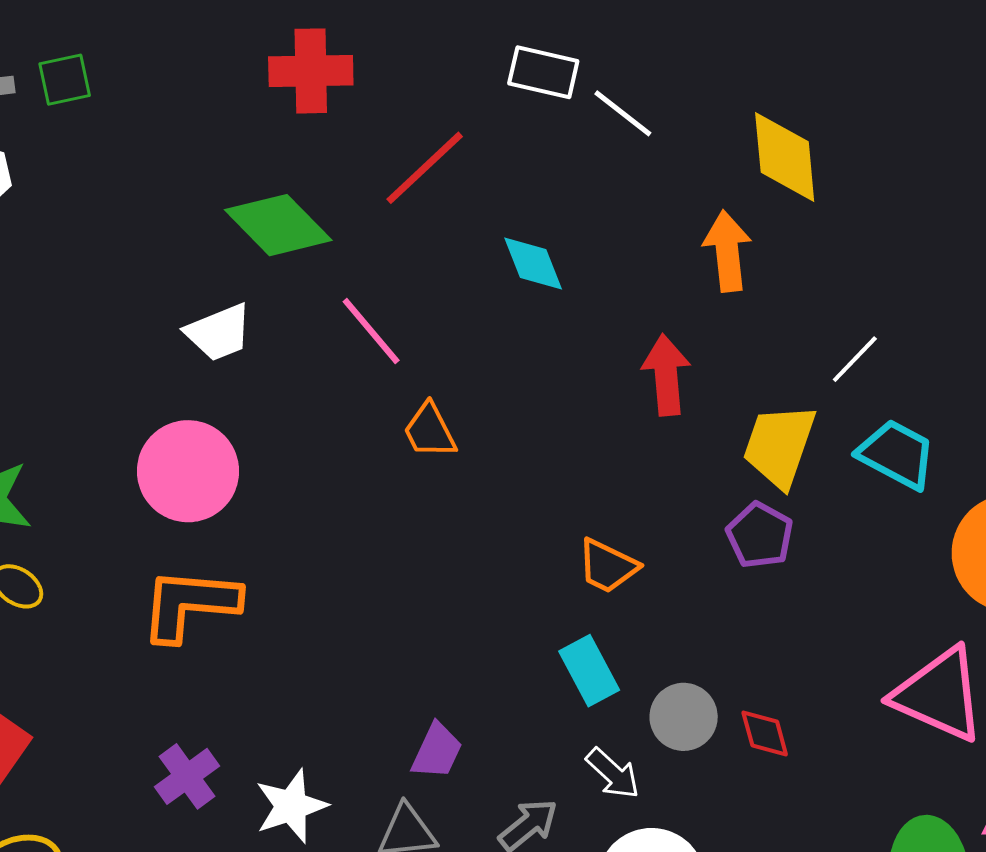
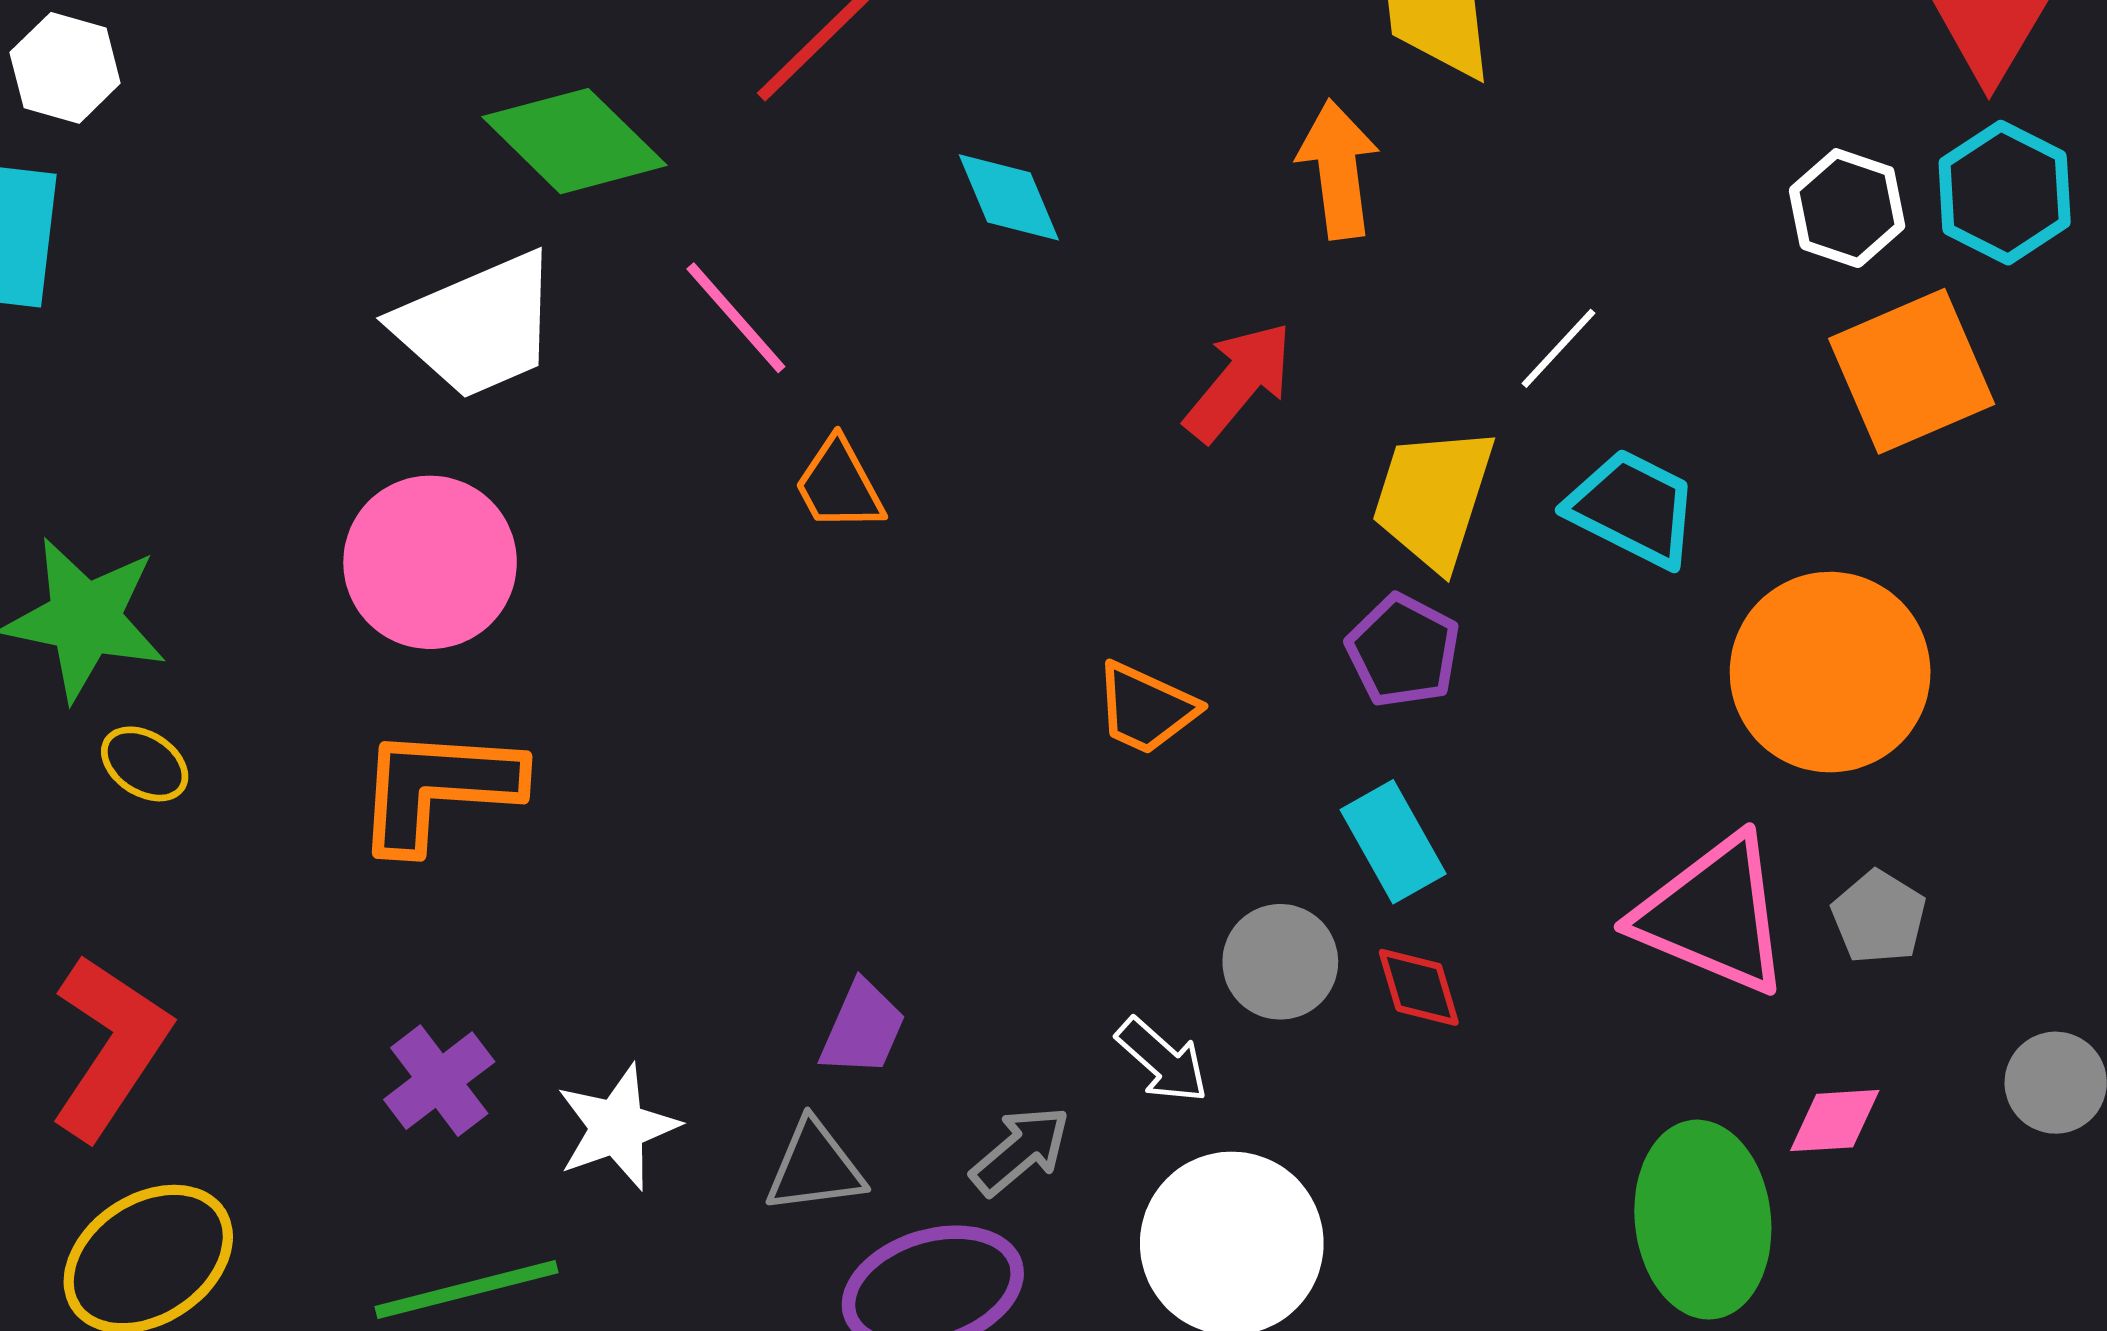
white trapezoid: (219, 332) -> (477, 326), size x1.5
red arrow: (666, 375) -> (1239, 382), turned 46
cyan rectangle: (589, 671) -> (1393, 842), moved

